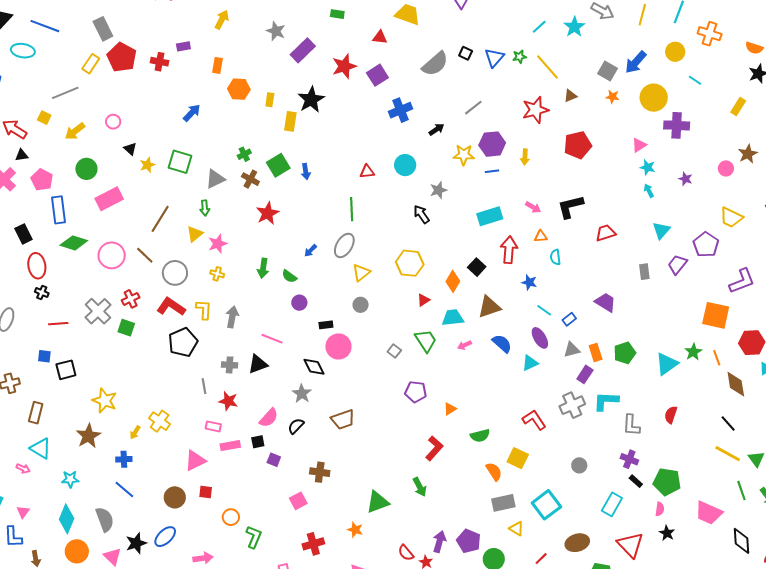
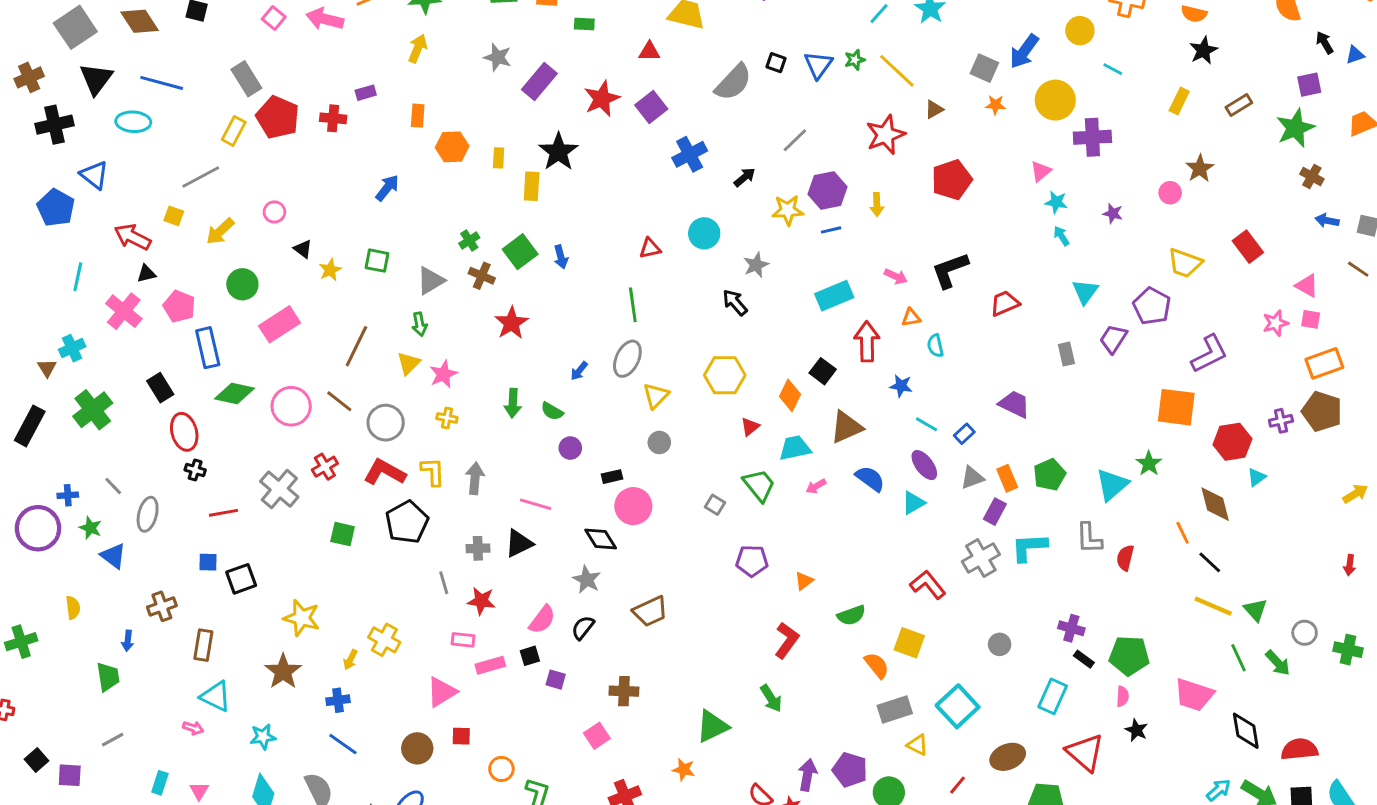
green square: (180, 162) -> (377, 261), size x0.7
green square: (126, 328) -> (343, 534), moved
orange line: (717, 358) -> (1183, 533), moved
gray L-shape: (631, 425) -> (1089, 538), moved

